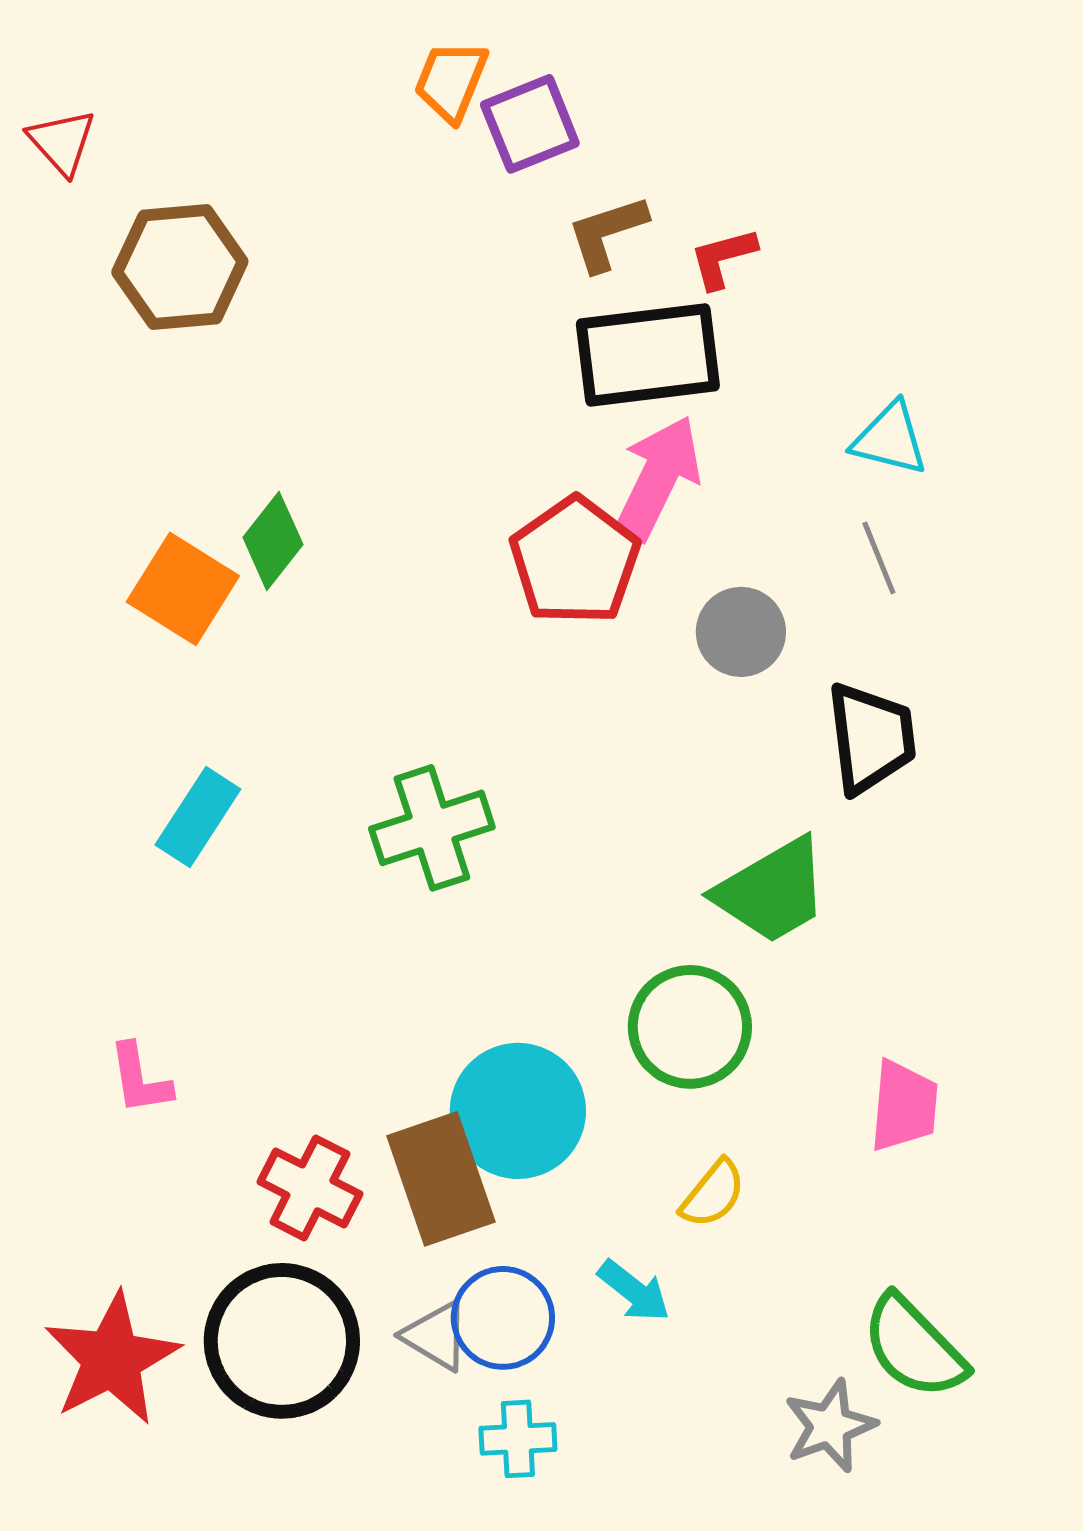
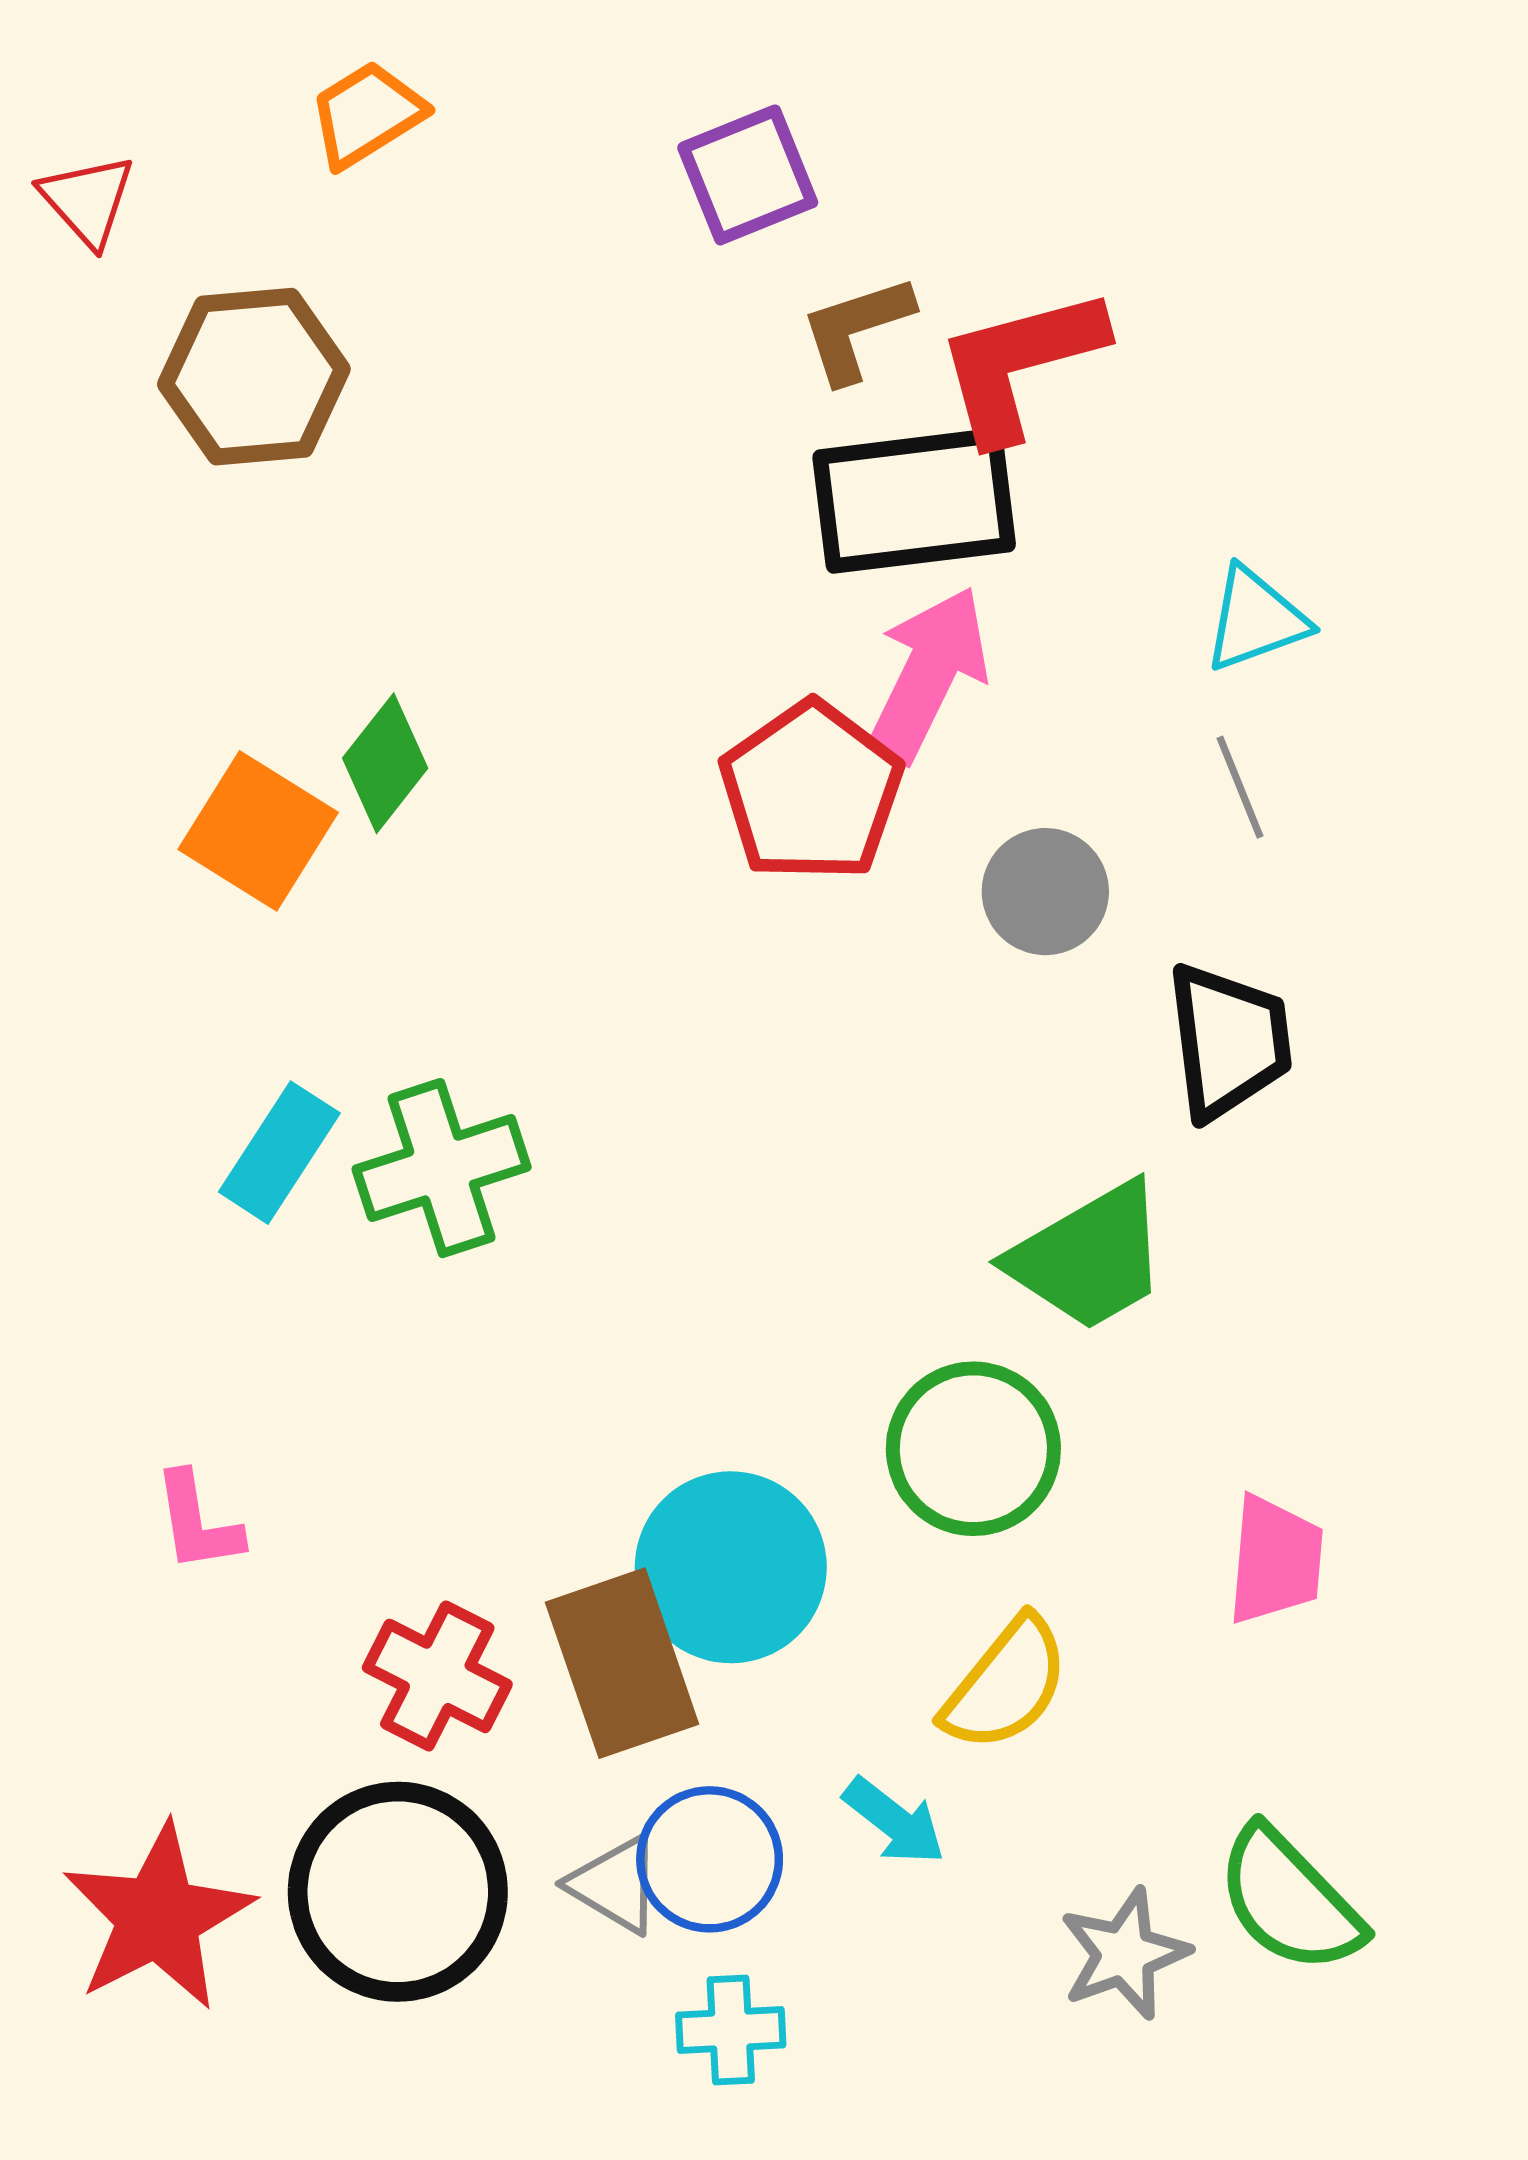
orange trapezoid: (451, 81) -> (367, 114), moved, turned 36
red L-shape: (723, 258) -> (1020, 364), size x1.8
cyan triangle: (890, 439) -> (1256, 619), turned -34
green cross: (432, 828) -> (442, 1168), moved
yellow semicircle: (713, 1194) -> (1006, 1684), size x1.4
gray star: (830, 1426) -> (1124, 1954), moved

